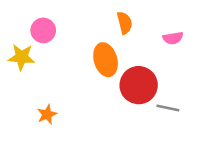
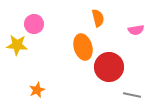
gray line: (168, 108) -> (132, 95), moved

